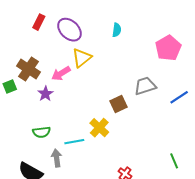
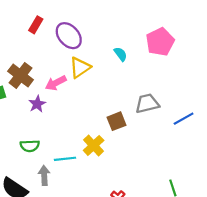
cyan semicircle: (117, 30) -> (121, 54), moved, turned -48
pink pentagon: (168, 48) -> (160, 42), moved

